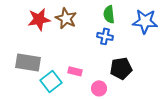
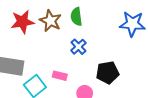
green semicircle: (109, 14) -> (76, 17), moved
blue cross: (105, 36) -> (78, 47), moved, turned 35

